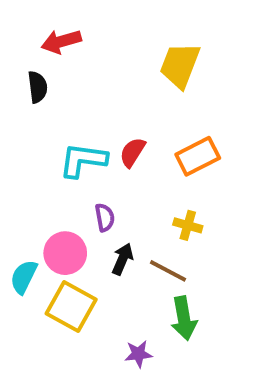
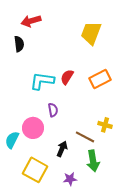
yellow cross: (188, 225) -> (105, 125), moved
black arrow: (123, 259) -> (62, 149), moved
yellow square: (71, 306) -> (35, 170), moved

